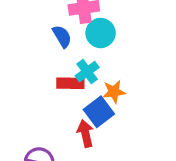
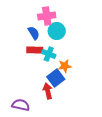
cyan cross: (87, 72) -> (49, 54), turned -32
red rectangle: (70, 83) -> (35, 50), moved

